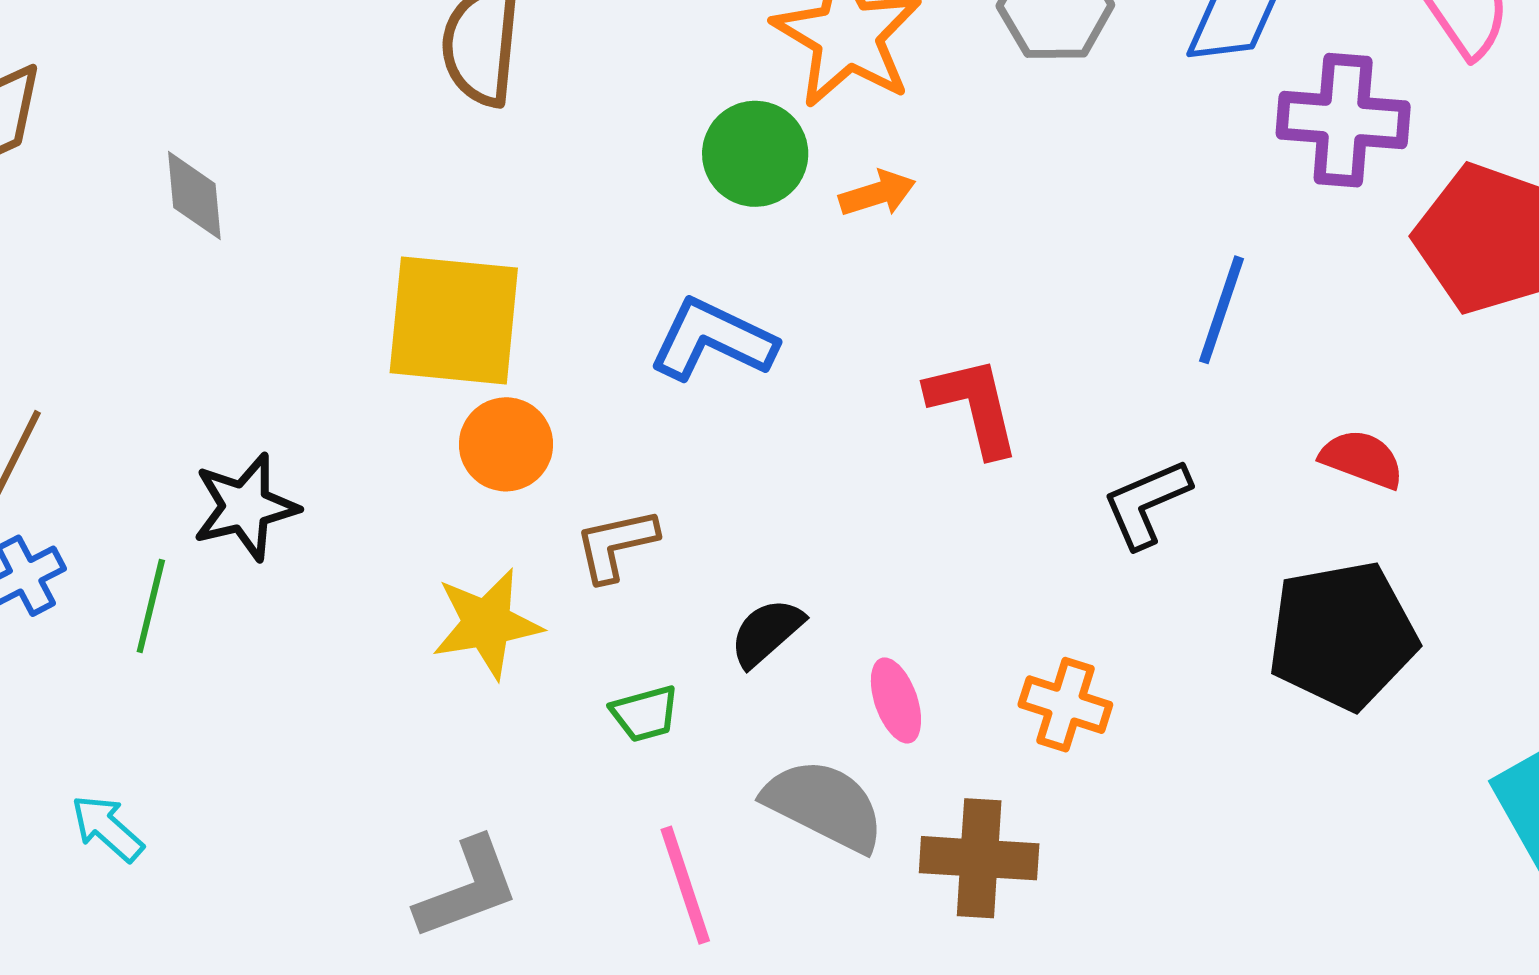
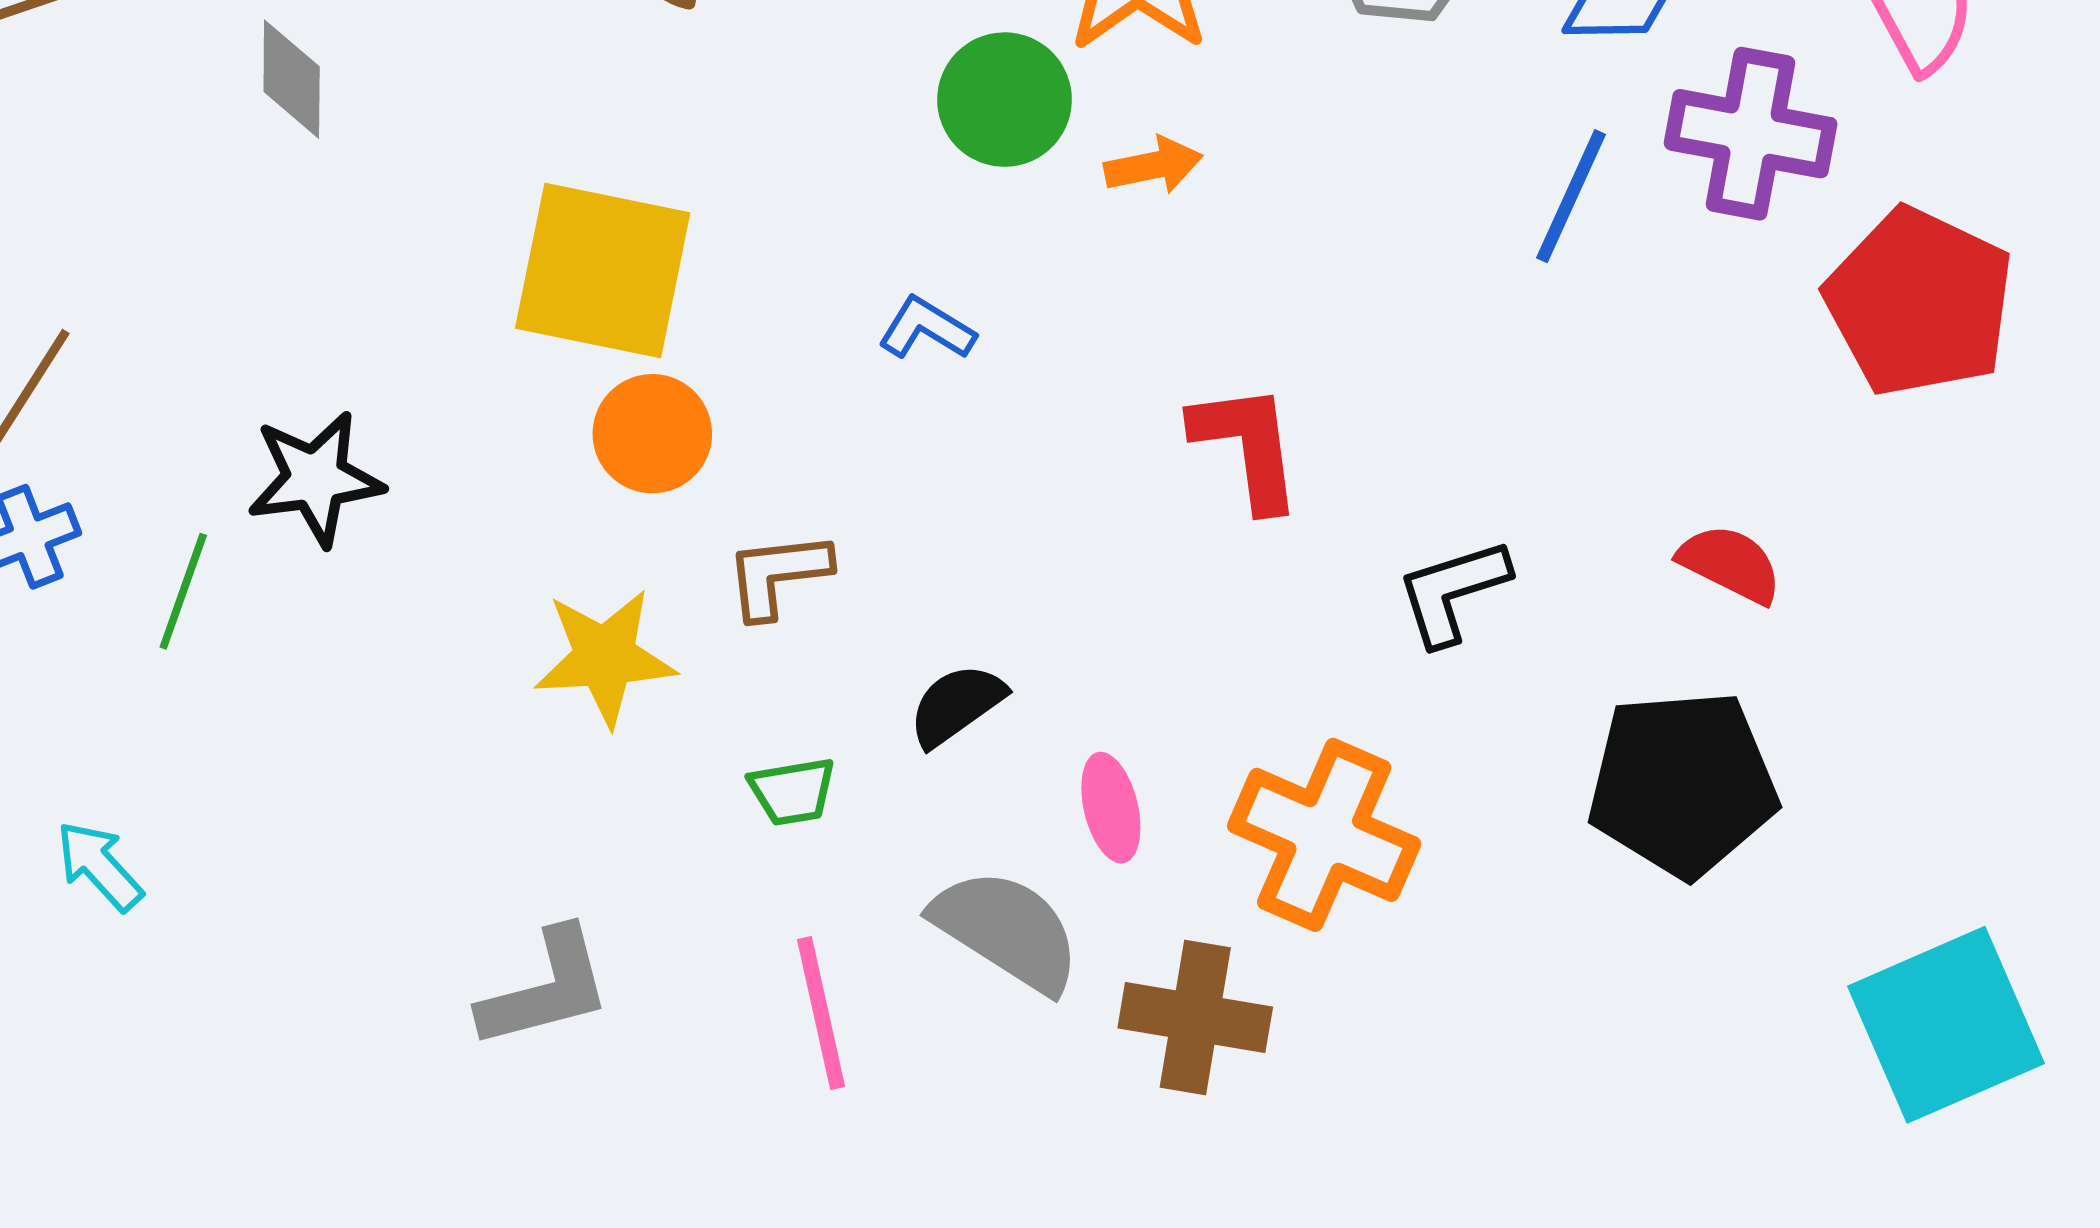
blue line: (1221, 310) -> (1571, 196), moved
blue L-shape: (713, 340) -> (927, 329), size x0.6
orange cross: (1065, 705) -> (1324, 835), size x1.6

